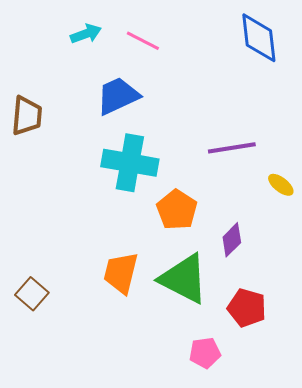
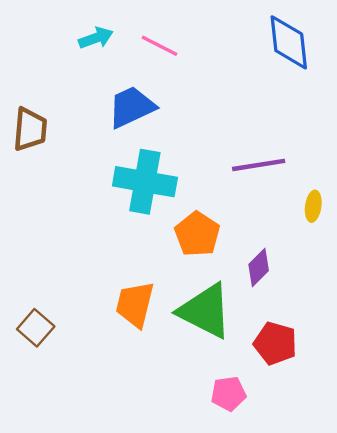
yellow ellipse: (281, 185) -> (313, 206), turned 60

